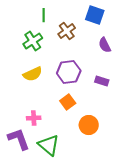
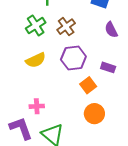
brown cross: (67, 31) -> (66, 27), moved
orange square: (68, 102) -> (88, 85), moved

